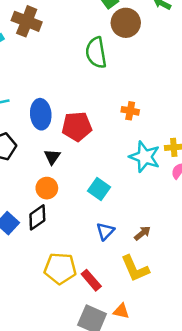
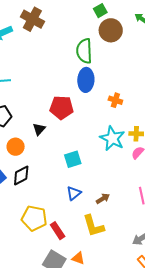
orange cross: (130, 111) -> (115, 100), moved
blue ellipse: (41, 114) -> (86, 80), moved
orange circle: (47, 188) -> (16, 147), moved
cyan square: (99, 189) -> (73, 159), turned 30

